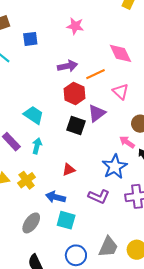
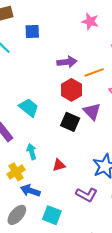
pink star: (75, 26) -> (90, 21), moved
purple triangle: (97, 113) -> (92, 111), turned -42
cyan arrow: (37, 146) -> (32, 152), moved, turned -35
blue arrow: (56, 197) -> (30, 191), moved

